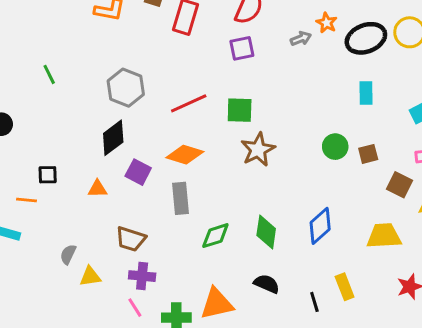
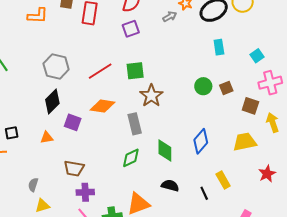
gray rectangle: (180, 198) -> (135, 124), moved
yellow triangle: (90, 277) -> (42, 206), moved

